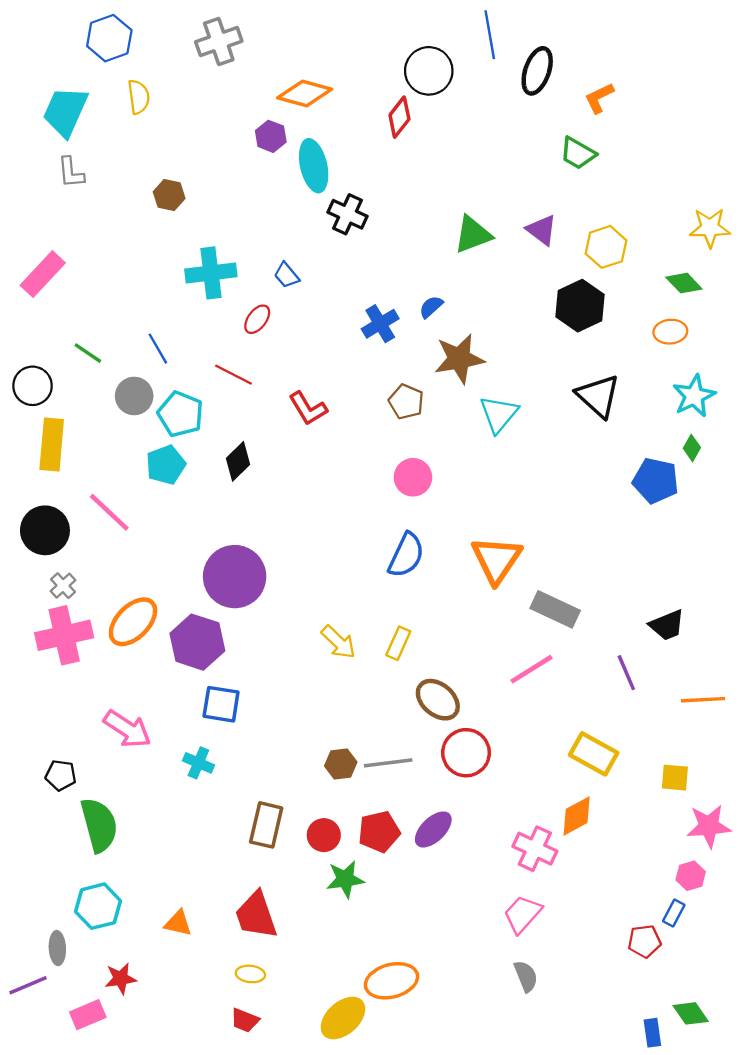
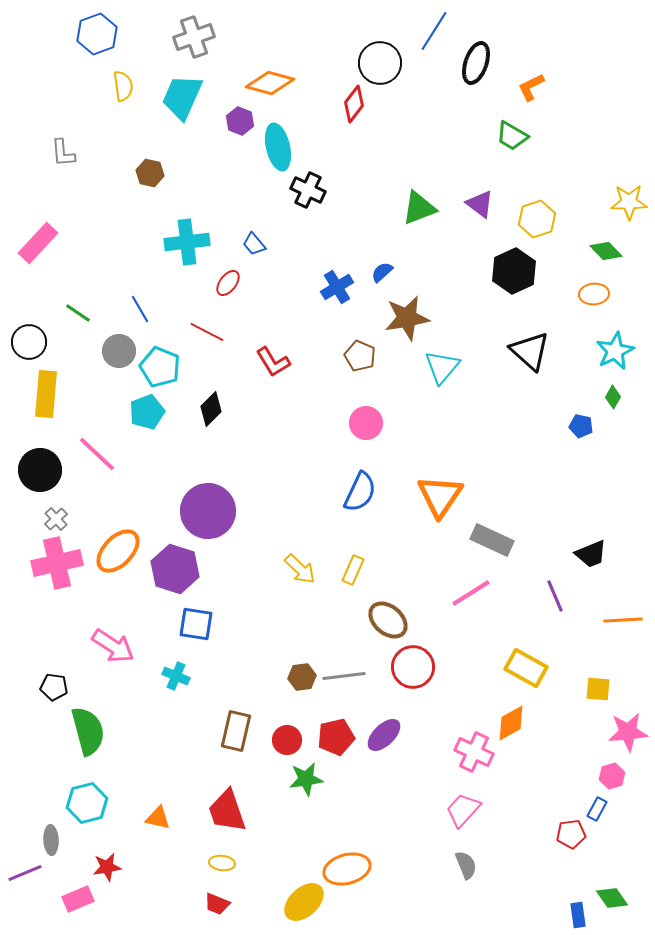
blue line: (490, 35) -> (434, 31), turned 42
cyan trapezoid: (65, 112) -> (182, 97), moved
blue pentagon: (656, 481) -> (581, 426), size x0.6

